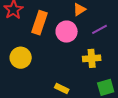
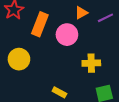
purple line: (100, 29) -> (105, 18), moved

